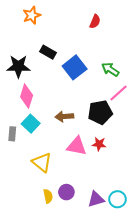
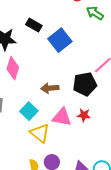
green arrow: (110, 69) -> (95, 13), moved
cyan square: (31, 124) -> (29, 111), moved
yellow triangle: (42, 162) -> (40, 133), moved

